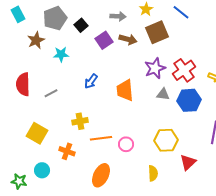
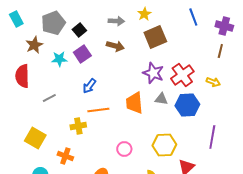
blue line: (181, 12) -> (193, 17), moved, turned 30
brown arrow: (128, 39) -> (115, 46), moved
purple square: (104, 40) -> (82, 54), moved
purple star: (155, 68) -> (153, 73), turned -30
red semicircle: (23, 84) -> (22, 76), moved
orange trapezoid: (125, 90) -> (134, 103), moved
orange line: (101, 138) -> (98, 110), moved

